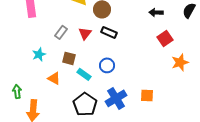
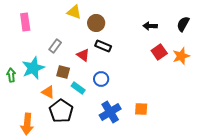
red triangle: (85, 33) -> (83, 55), moved, turned -32
cyan star: (39, 54) -> (33, 68), size x1.6
orange star: (180, 62) -> (181, 56), moved
green arrow: (17, 91) -> (11, 75), moved
black pentagon: (85, 104) -> (61, 111), moved

